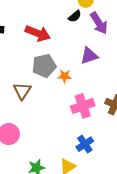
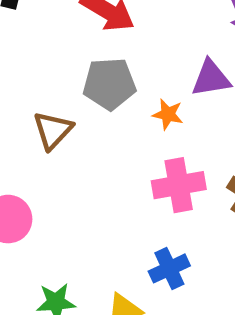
orange star: (65, 76) -> (168, 114), moved

